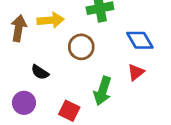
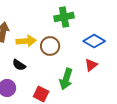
yellow arrow: (51, 20) -> (26, 41), moved
blue diamond: (140, 40) -> (94, 41), turned -30

